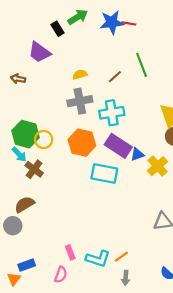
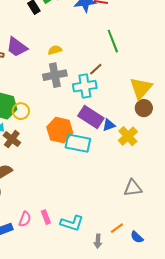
purple trapezoid: (39, 52) -> (17, 47), moved
brown line: (115, 77) -> (96, 69), moved
orange hexagon: (82, 143) -> (60, 130), moved
orange line: (121, 257) -> (117, 228), moved
pink semicircle: (61, 275) -> (25, 219), moved

